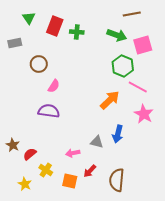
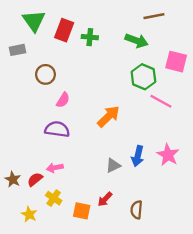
green triangle: (29, 18) -> (34, 21), size x1.5
pink square: (143, 45) -> (176, 62), moved, turned 30
orange arrow: (110, 100) -> (108, 116), moved
pink star: (144, 114) -> (168, 155), moved
gray triangle: (97, 142) -> (113, 165), turned -40
brown star: (13, 145) -> (13, 179), moved
pink arrow: (73, 153) -> (55, 168), moved
brown semicircle: (117, 180) -> (136, 210), size x0.7

